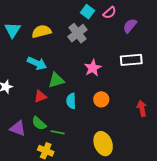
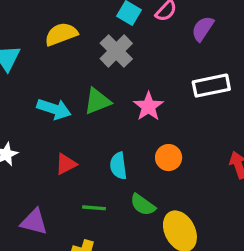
yellow semicircle: (42, 31) -> (61, 34), moved
green triangle: (56, 80) -> (97, 101), moved
green semicircle: (39, 123) -> (143, 205), moved
green line: (58, 132) -> (94, 208), moved

